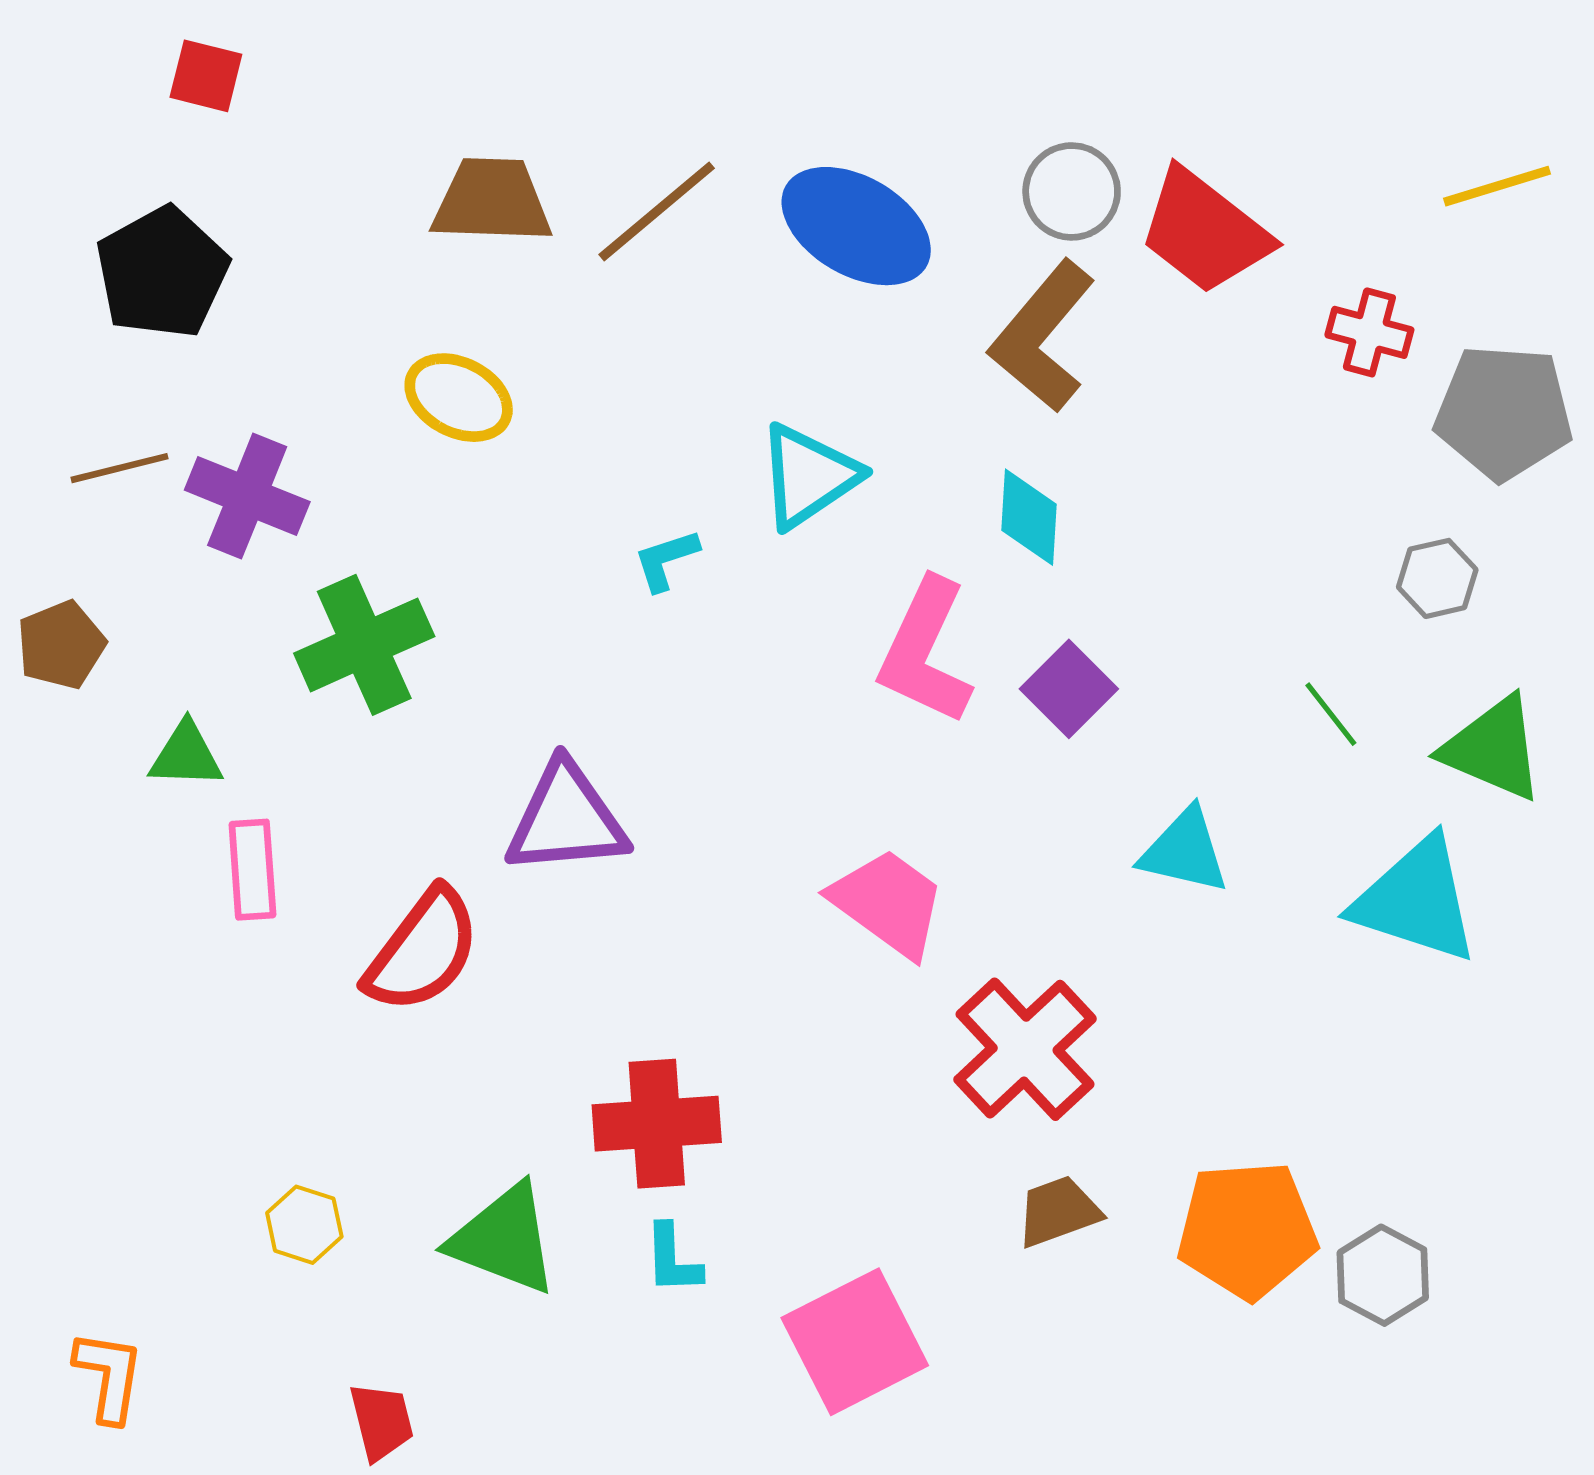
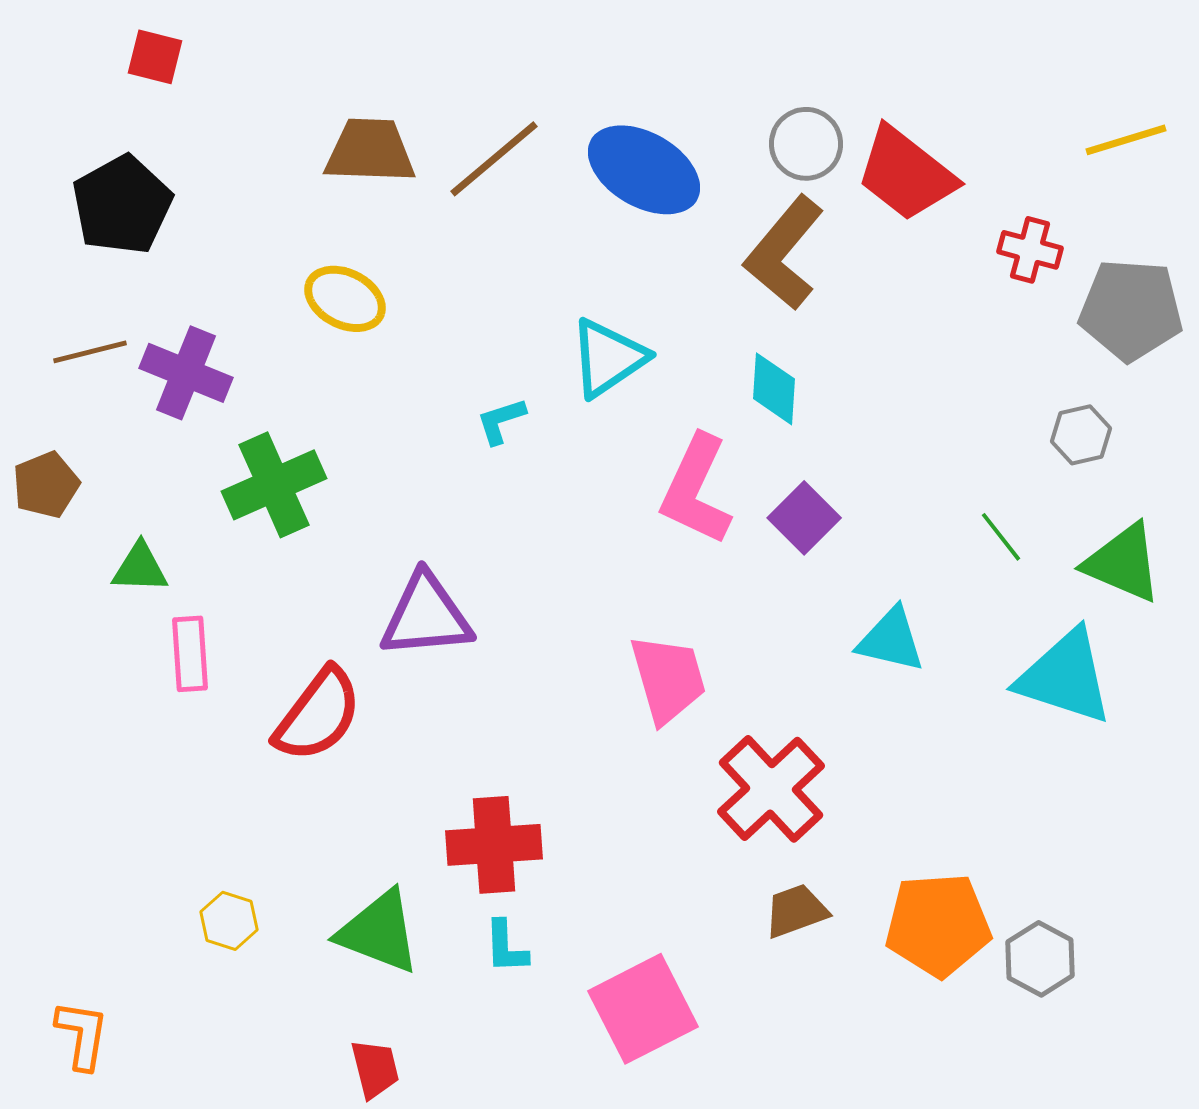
pink trapezoid: (888, 903) -> (668, 679), turned 38
red trapezoid: (381, 1421) -> (375, 1069), moved

